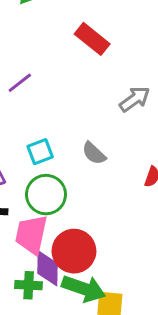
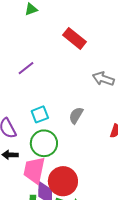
gray arrow: (135, 99) -> (103, 79), turned -125
gray semicircle: (94, 153) -> (76, 115), turned 78

